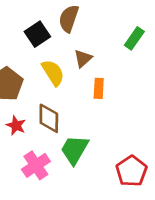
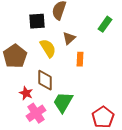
black square: (37, 34) -> (37, 21), turned 30
red star: (16, 125) -> (26, 93), moved

